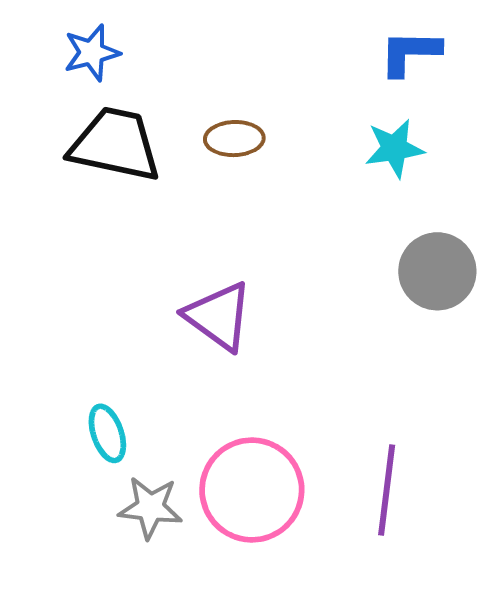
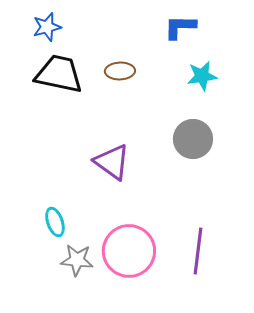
blue L-shape: (410, 53) -> (180, 27), moved
gray circle: (437, 271) -> (193, 139), moved

